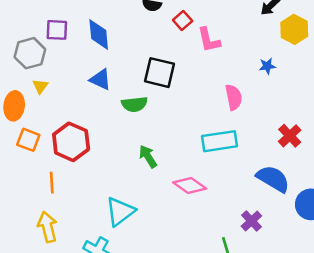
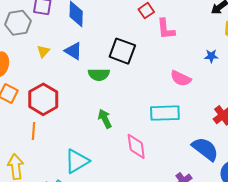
yellow triangle: (40, 86) -> (43, 51), moved
pink semicircle: (234, 97) -> (181, 78), turned 120
orange line: (52, 183) -> (34, 131), moved
pink diamond: (190, 185) -> (136, 146), turned 40

